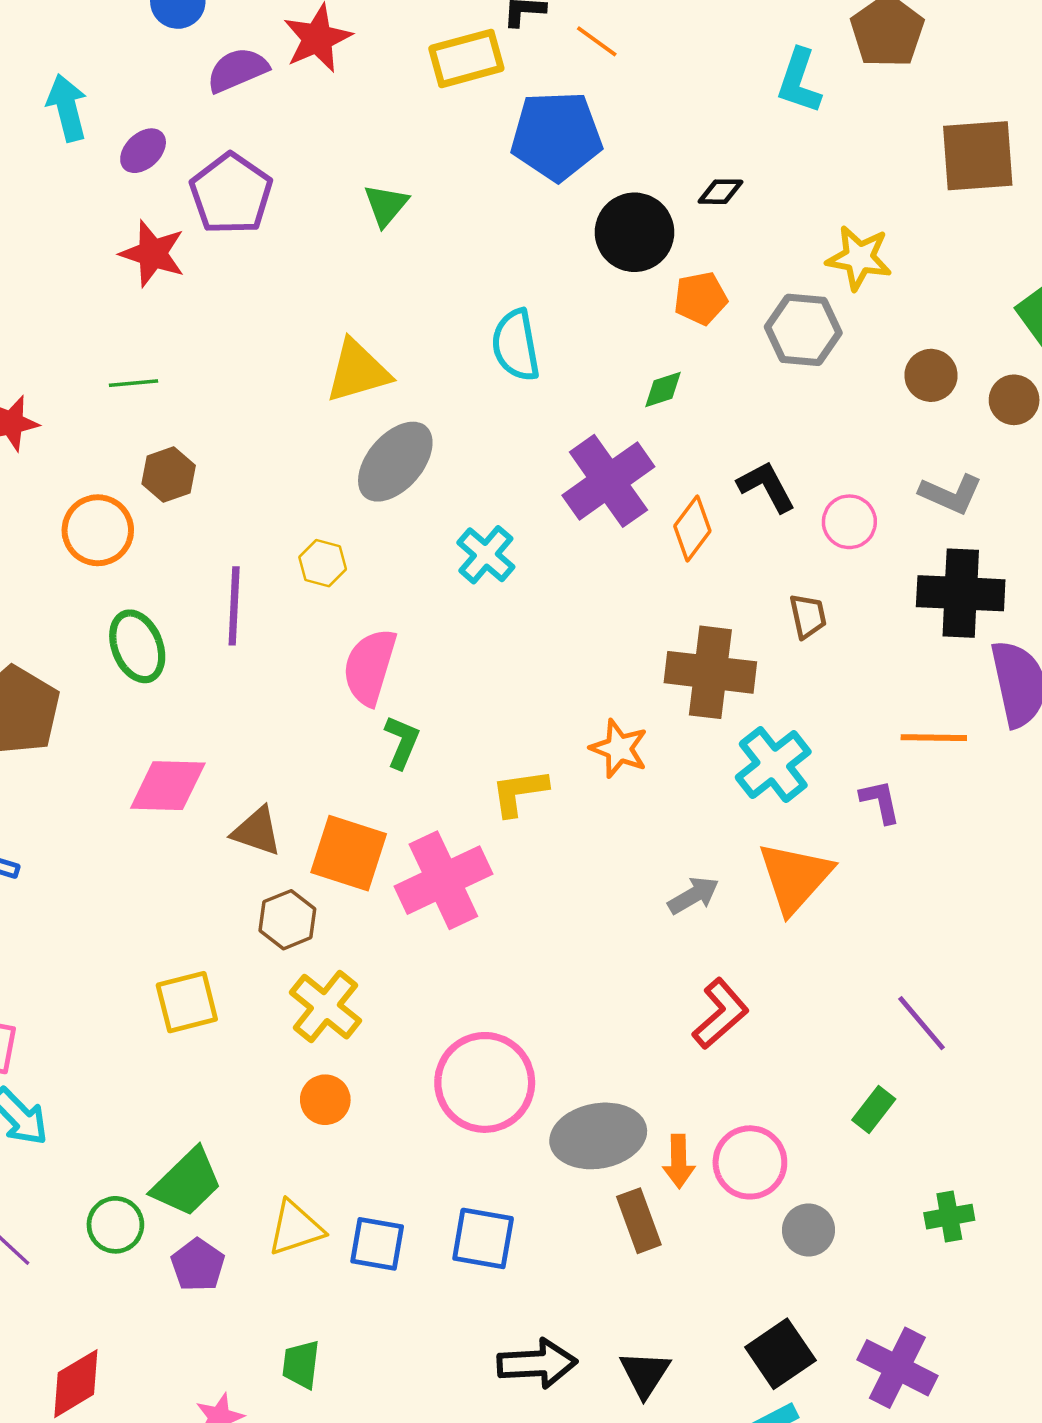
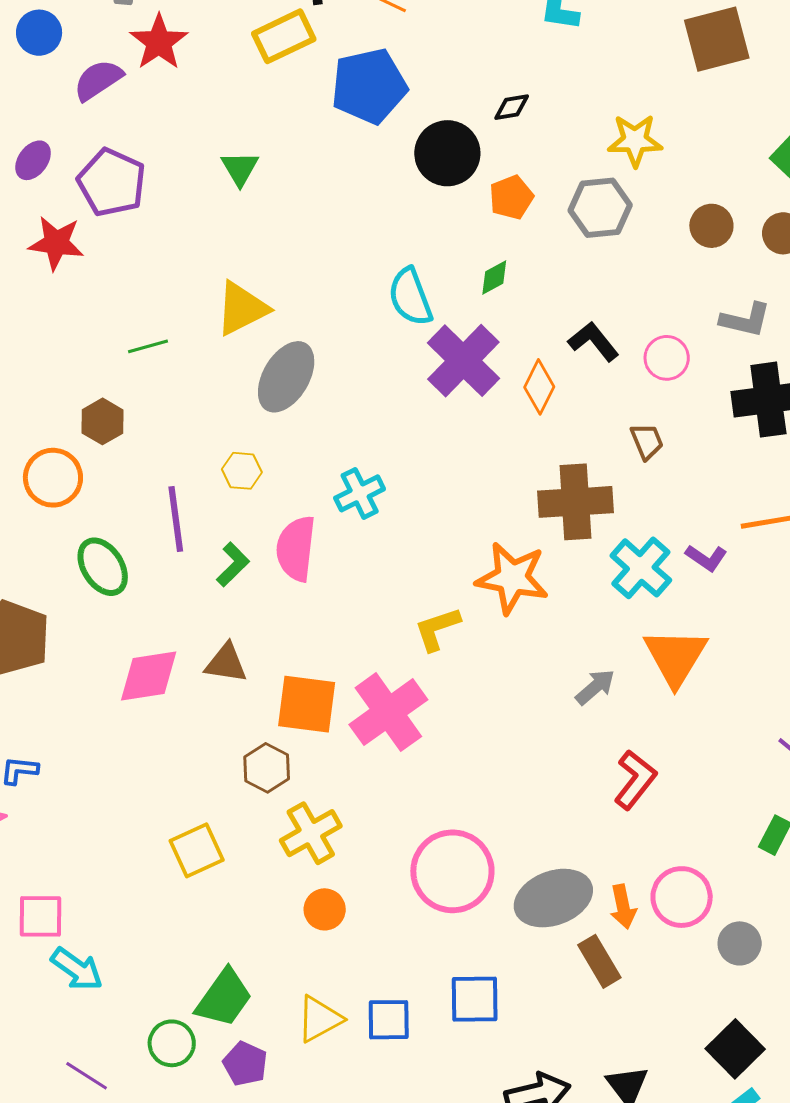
cyan semicircle: (516, 345) -> (410, 297), moved
green line: (133, 383) -> (148, 346), moved
cyan cross: (486, 555) -> (360, 493), moved, turned 33
green L-shape: (402, 742) -> (233, 565), moved, turned 33
orange star: (619, 749) -> (512, 578), size x1.5
purple L-shape: (880, 802) -> (706, 558), moved, turned 147
brown triangle: (257, 831) -> (226, 663), moved
yellow cross: (325, 1007) -> (311, 833), turned 32

